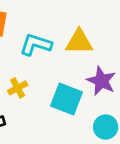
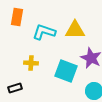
yellow cross: (18, 88) -> (31, 63), turned 32

